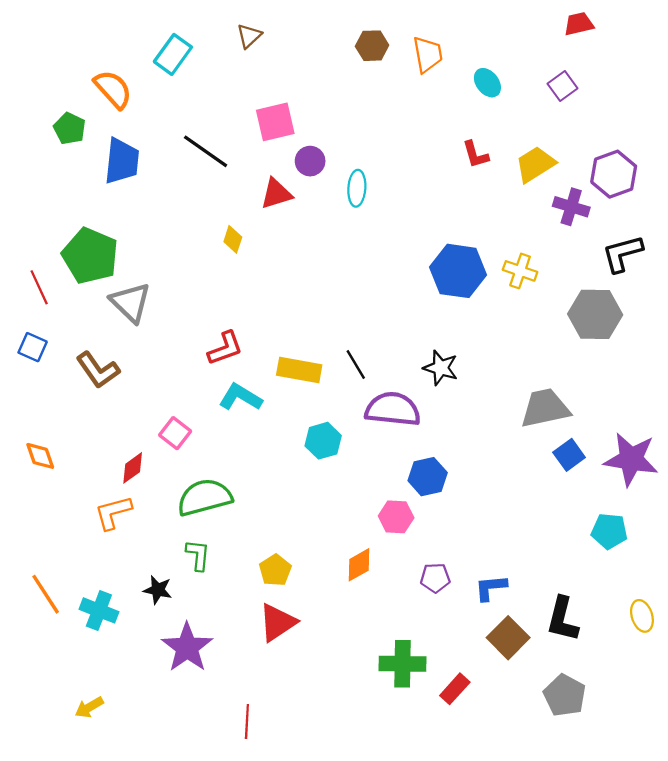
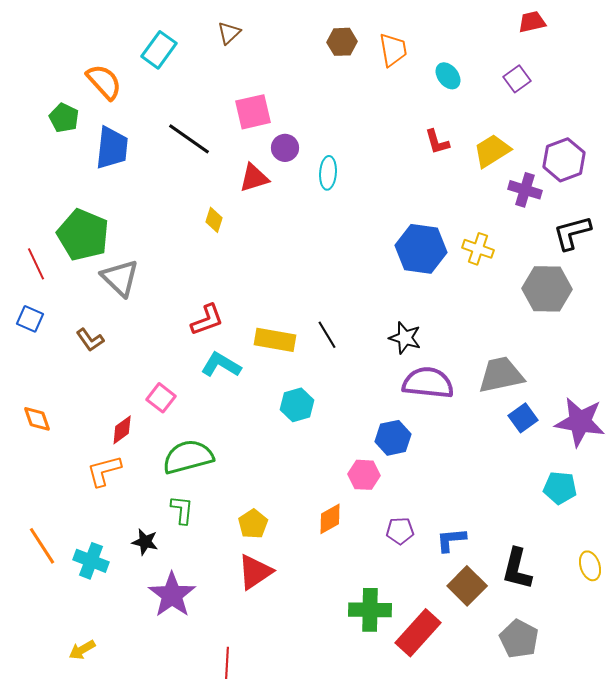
brown L-shape: (98, 370) -> (90, 340), size x0.7
purple semicircle: (393, 409) -> (428, 383), moved
red rectangle: (455, 689) -> (418, 633), size x1.6

